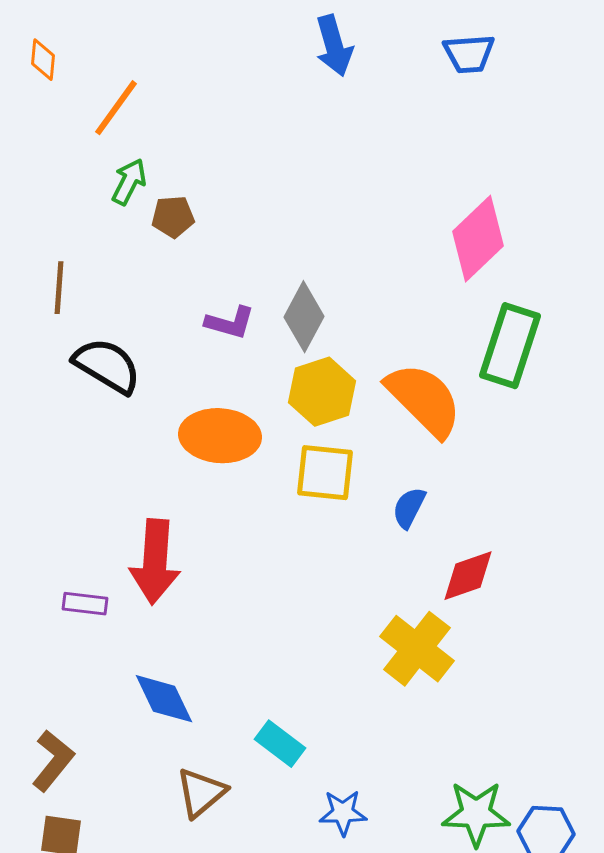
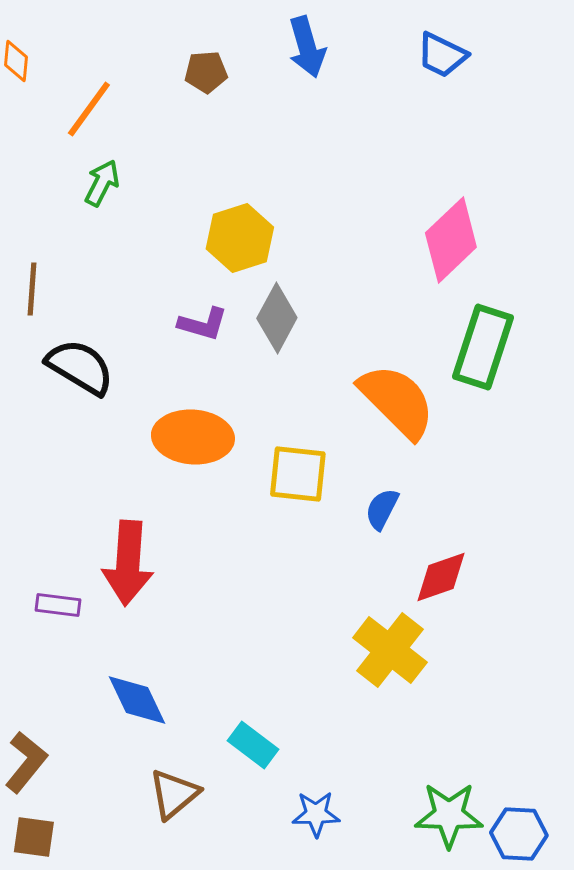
blue trapezoid: (469, 54) -> (442, 55), turned 30
brown pentagon: (173, 217) -> (206, 72), moved
yellow hexagon: (322, 392) -> (240, 238), moved

